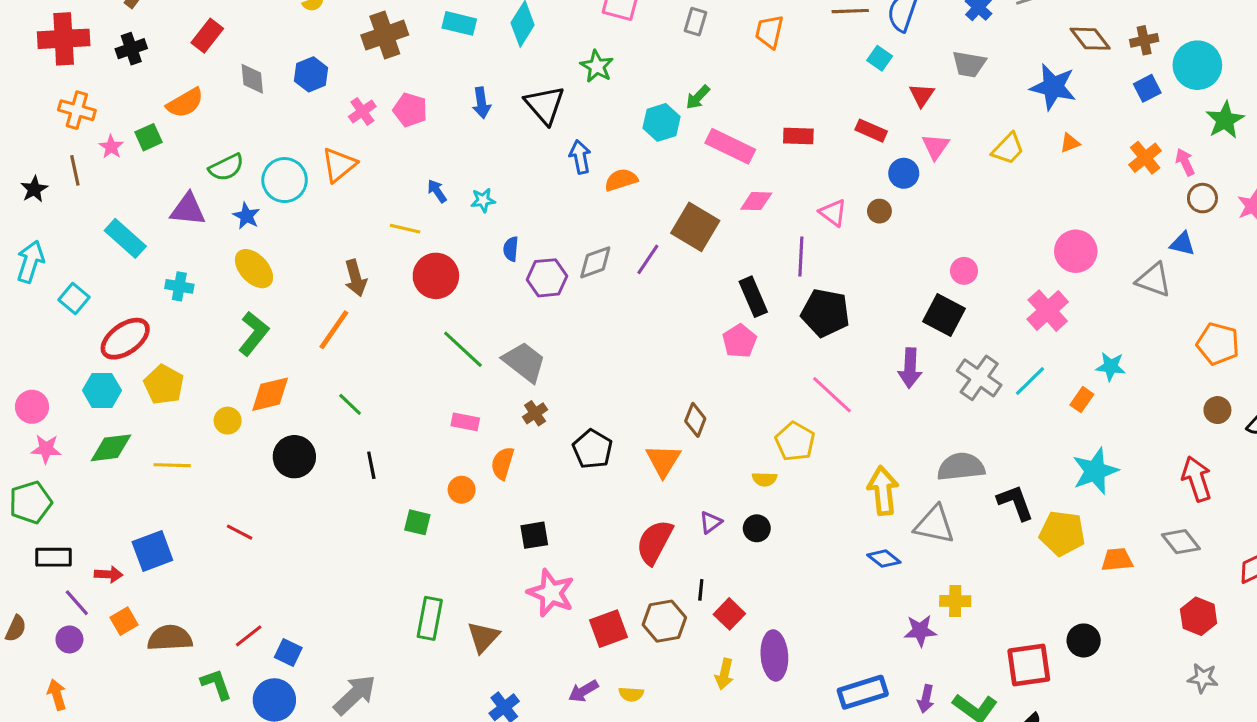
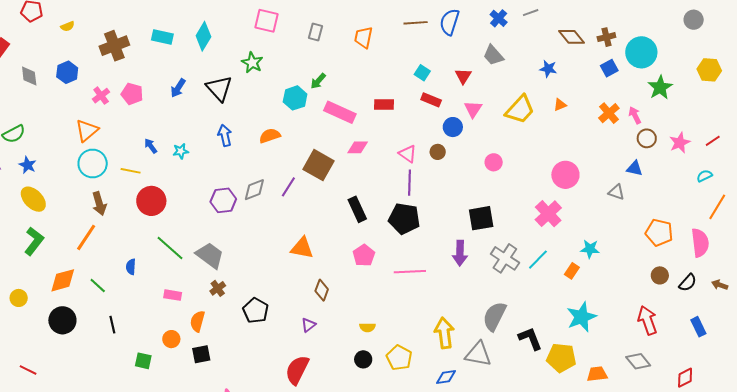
cyan square: (880, 58) -> (422, 73), moved
gray trapezoid: (969, 64) -> (493, 55), turned 40
blue star: (1053, 87) -> (548, 69), size x0.6
blue arrow: (481, 103) -> (178, 88), turned 42
yellow trapezoid: (1008, 149) -> (520, 109), size x1.4
blue arrow: (580, 157) -> (225, 135), moved
cyan circle: (285, 180) -> (93, 164), moved
blue semicircle: (511, 249) -> (131, 267), moved
purple line: (801, 256) -> (409, 183), moved
pink circle: (964, 271) -> (494, 162), moved
gray triangle: (1154, 280) -> (616, 192), size x0.7
black square: (944, 315) -> (481, 218), turned -36
pink pentagon: (740, 341) -> (364, 255), moved
orange diamond: (270, 394) -> (63, 280), moved
pink line: (832, 395) -> (410, 272), turned -44
yellow pentagon: (795, 442) -> (399, 358), moved
orange triangle: (663, 461) -> (302, 248), moved, turned -50
gray semicircle: (961, 467) -> (495, 316), turned -56
purple triangle: (711, 522) -> (308, 325), moved
black square: (534, 535) -> (201, 354), moved
blue diamond: (884, 559) -> (446, 377), turned -45

